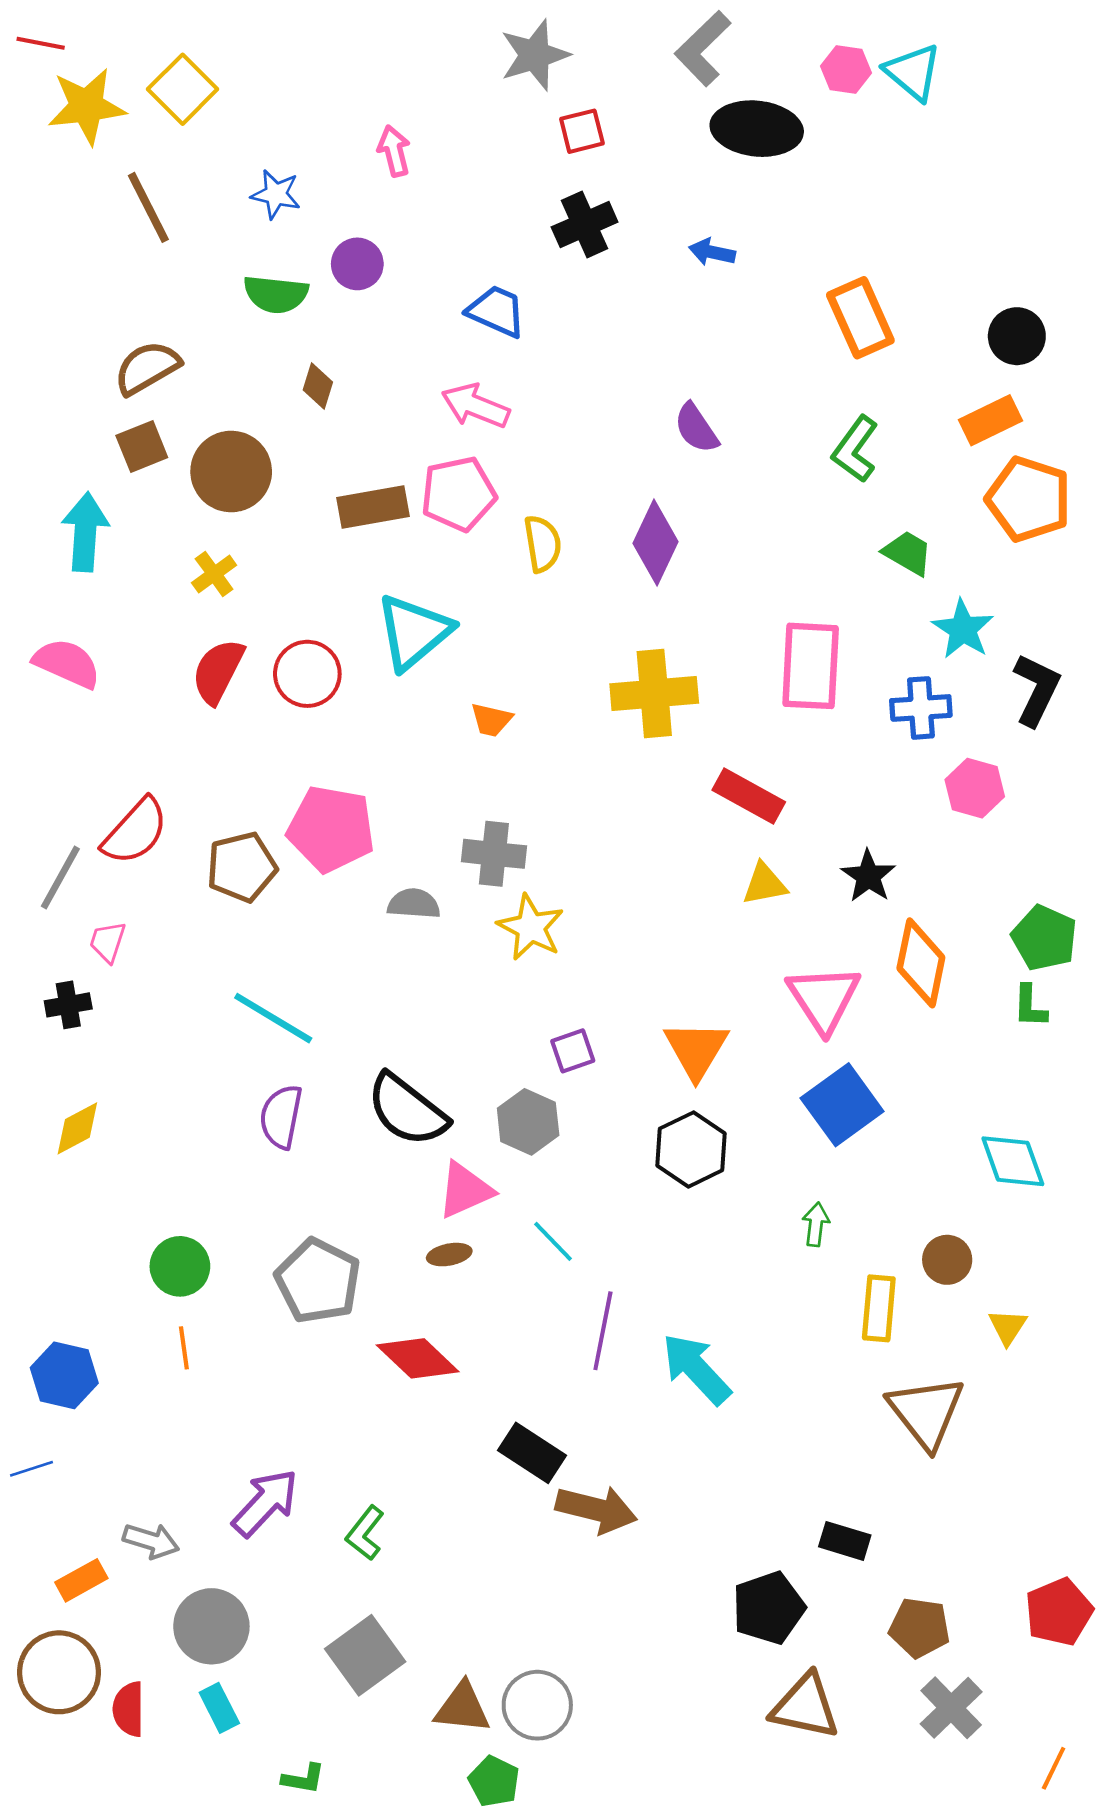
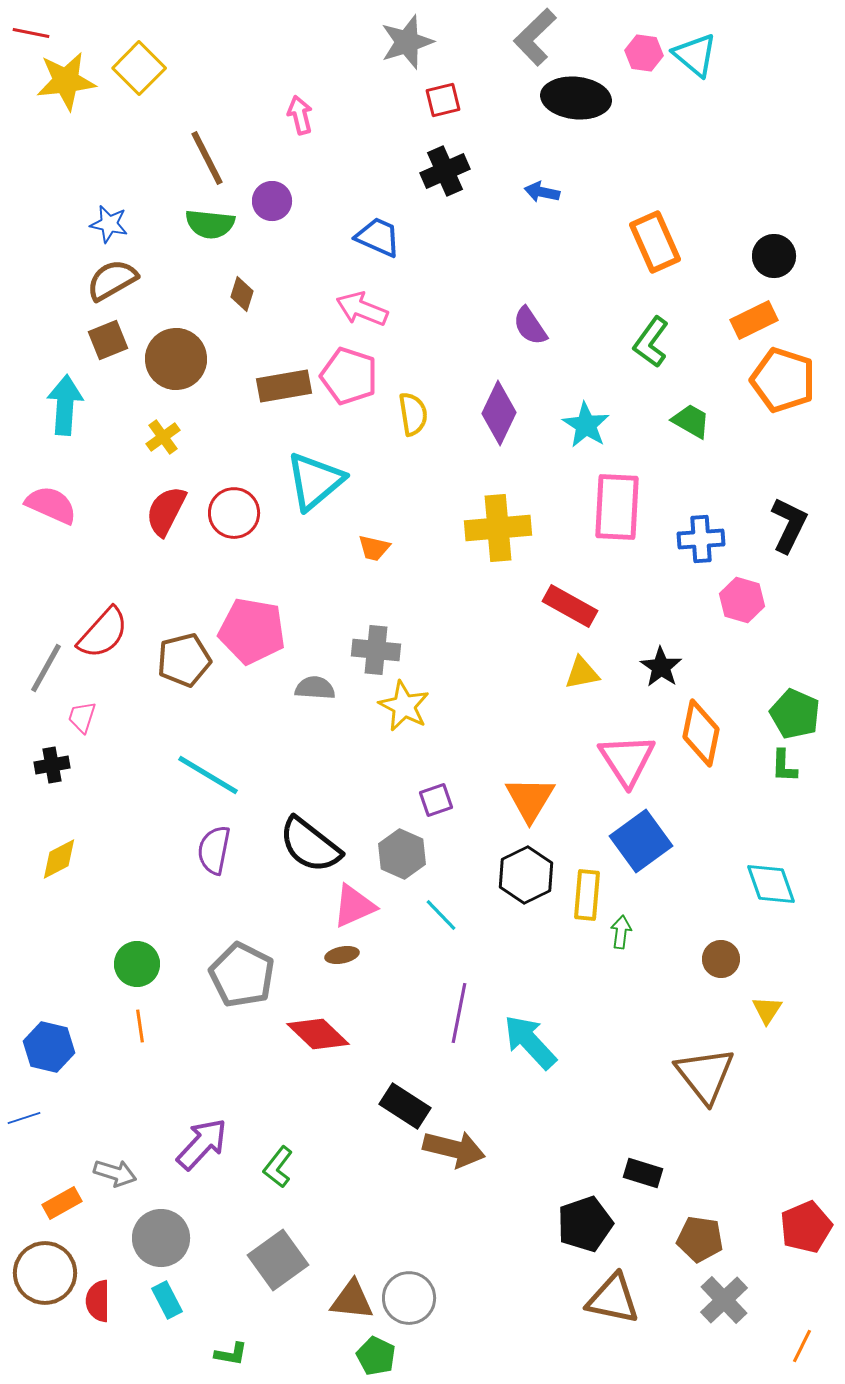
blue star: (276, 194) -> (109, 224), moved
brown line: (148, 207) -> (207, 158), moved
pink pentagon: (458, 494) -> (349, 376), turned 30
cyan star: (963, 629) -> (586, 425), moved
cyan line: (553, 1241) -> (441, 915), moved
yellow rectangle: (879, 1308) -> (587, 895), moved

